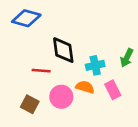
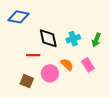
cyan cross: (95, 65) -> (73, 39), moved
orange semicircle: (85, 87) -> (67, 65), turned 32

